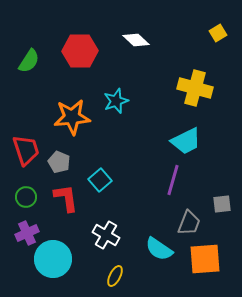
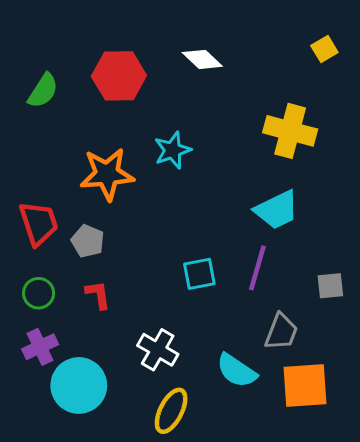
cyan square: (100, 180) -> (199, 274), moved, turned 30
red L-shape: (66, 198) -> (98, 295), size x0.7
gray square: (222, 204) -> (330, 286), moved
yellow ellipse: (115, 276) -> (171, 411), size x1.4

